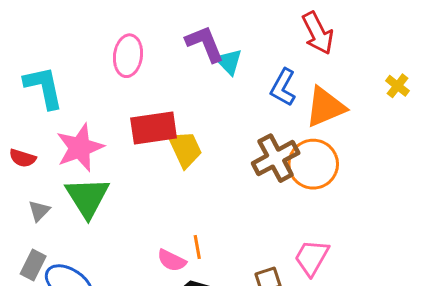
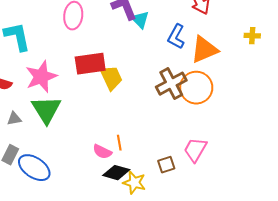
yellow cross: (398, 86) -> (252, 36), turned -35
gray triangle: (39, 211) -> (14, 119), turned 35

